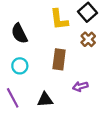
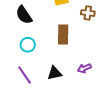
brown cross: (88, 39) -> (88, 13), turned -32
purple arrow: (80, 86) -> (84, 68), moved

